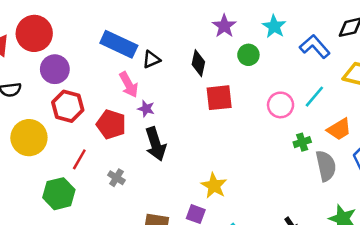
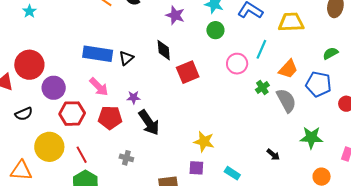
green circle: (248, 55) -> (215, 30), moved
pink arrow: (129, 85) -> (99, 87), moved
red line: (79, 159) -> (82, 155), moved, turned -42

